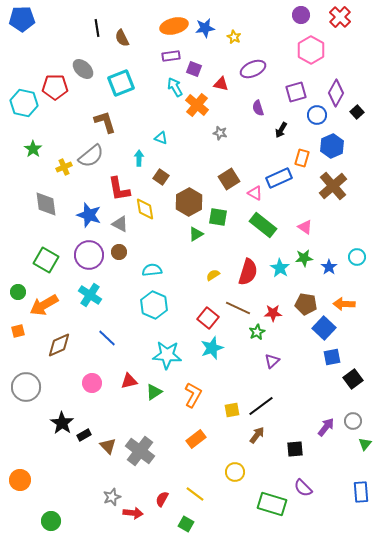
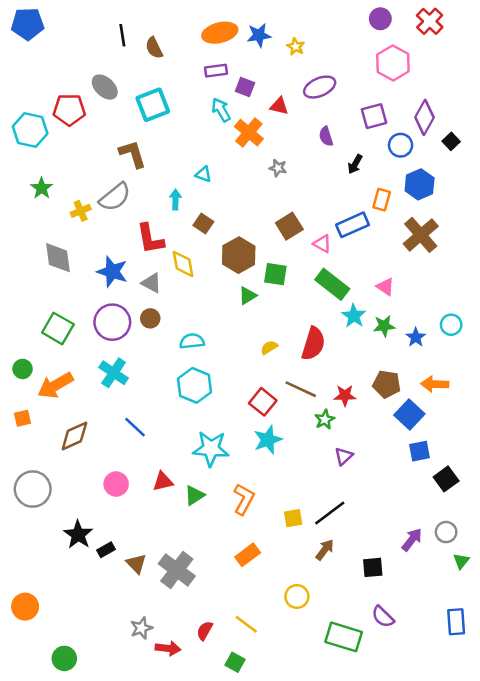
cyan star: (280, 268) -> (354, 316), moved

